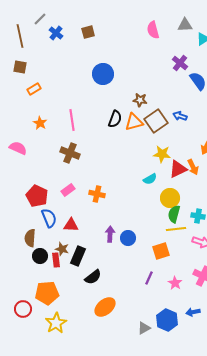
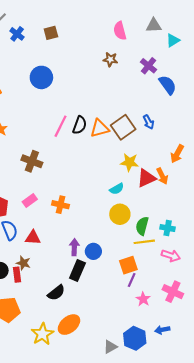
blue circle: (103, 74) -> (41, 77), moved
brown star: (140, 100) -> (110, 59), moved
blue arrow: (180, 116) -> (149, 122), turned -136
pink line: (72, 120) -> (60, 126), moved, turned 35
yellow circle: (170, 198) -> (120, 214), moved
black rectangle: (78, 256) -> (77, 270), moved
purple line: (149, 278) -> (132, 280), moved
yellow star: (56, 323) -> (42, 334), moved

